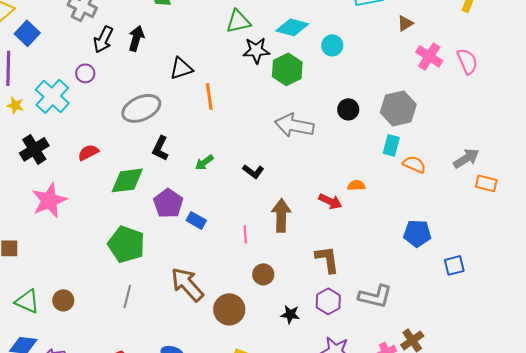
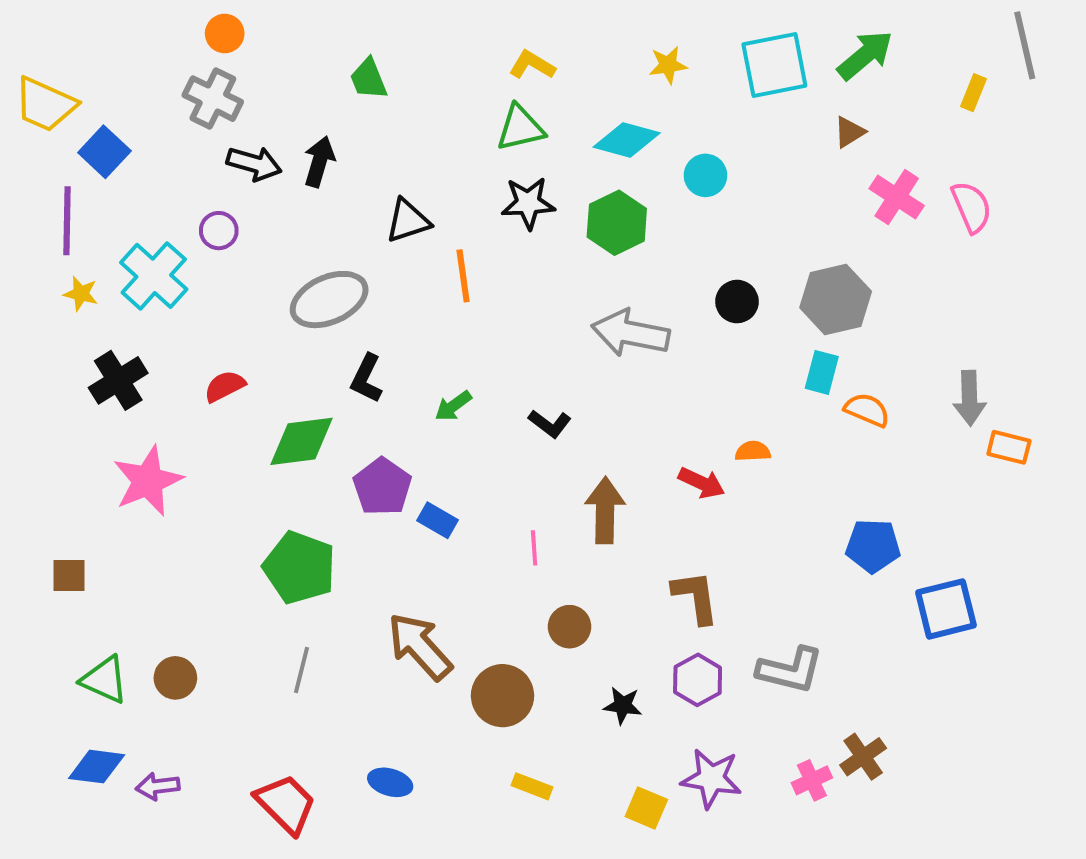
black arrow: (103, 39) -> (254, 164), turned -100
black star: (256, 50) -> (528, 203), moved
gray arrow: (466, 158) -> (970, 398), turned 120
blue square: (454, 265) -> (946, 609), size x1.5

